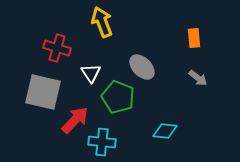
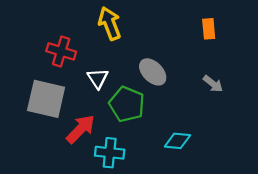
orange rectangle: (194, 38) -> (209, 29), moved

